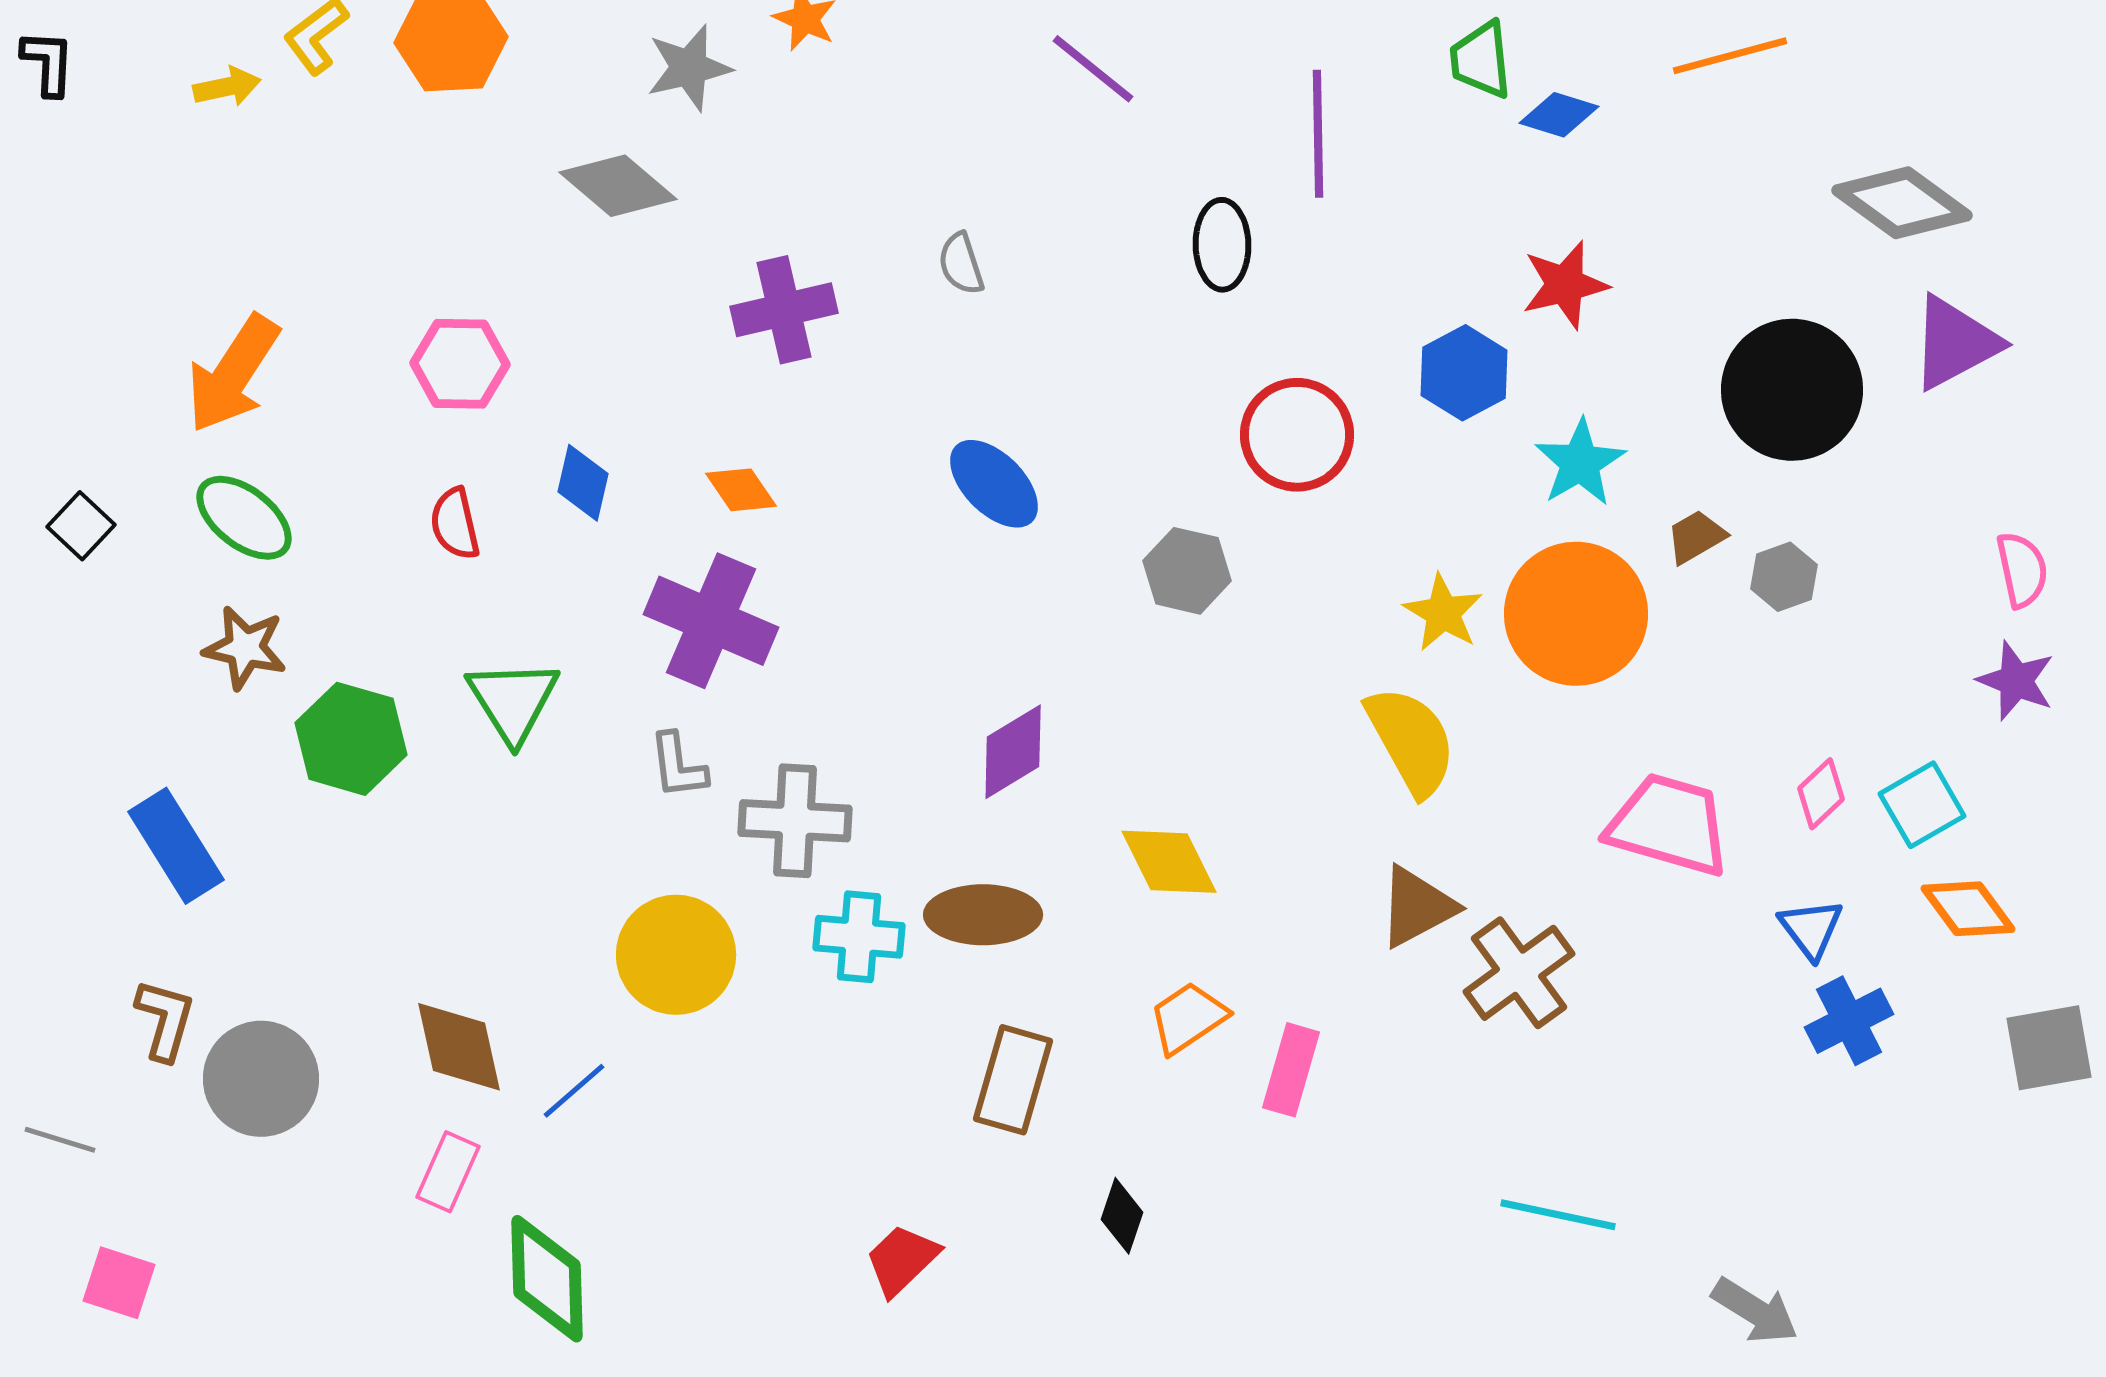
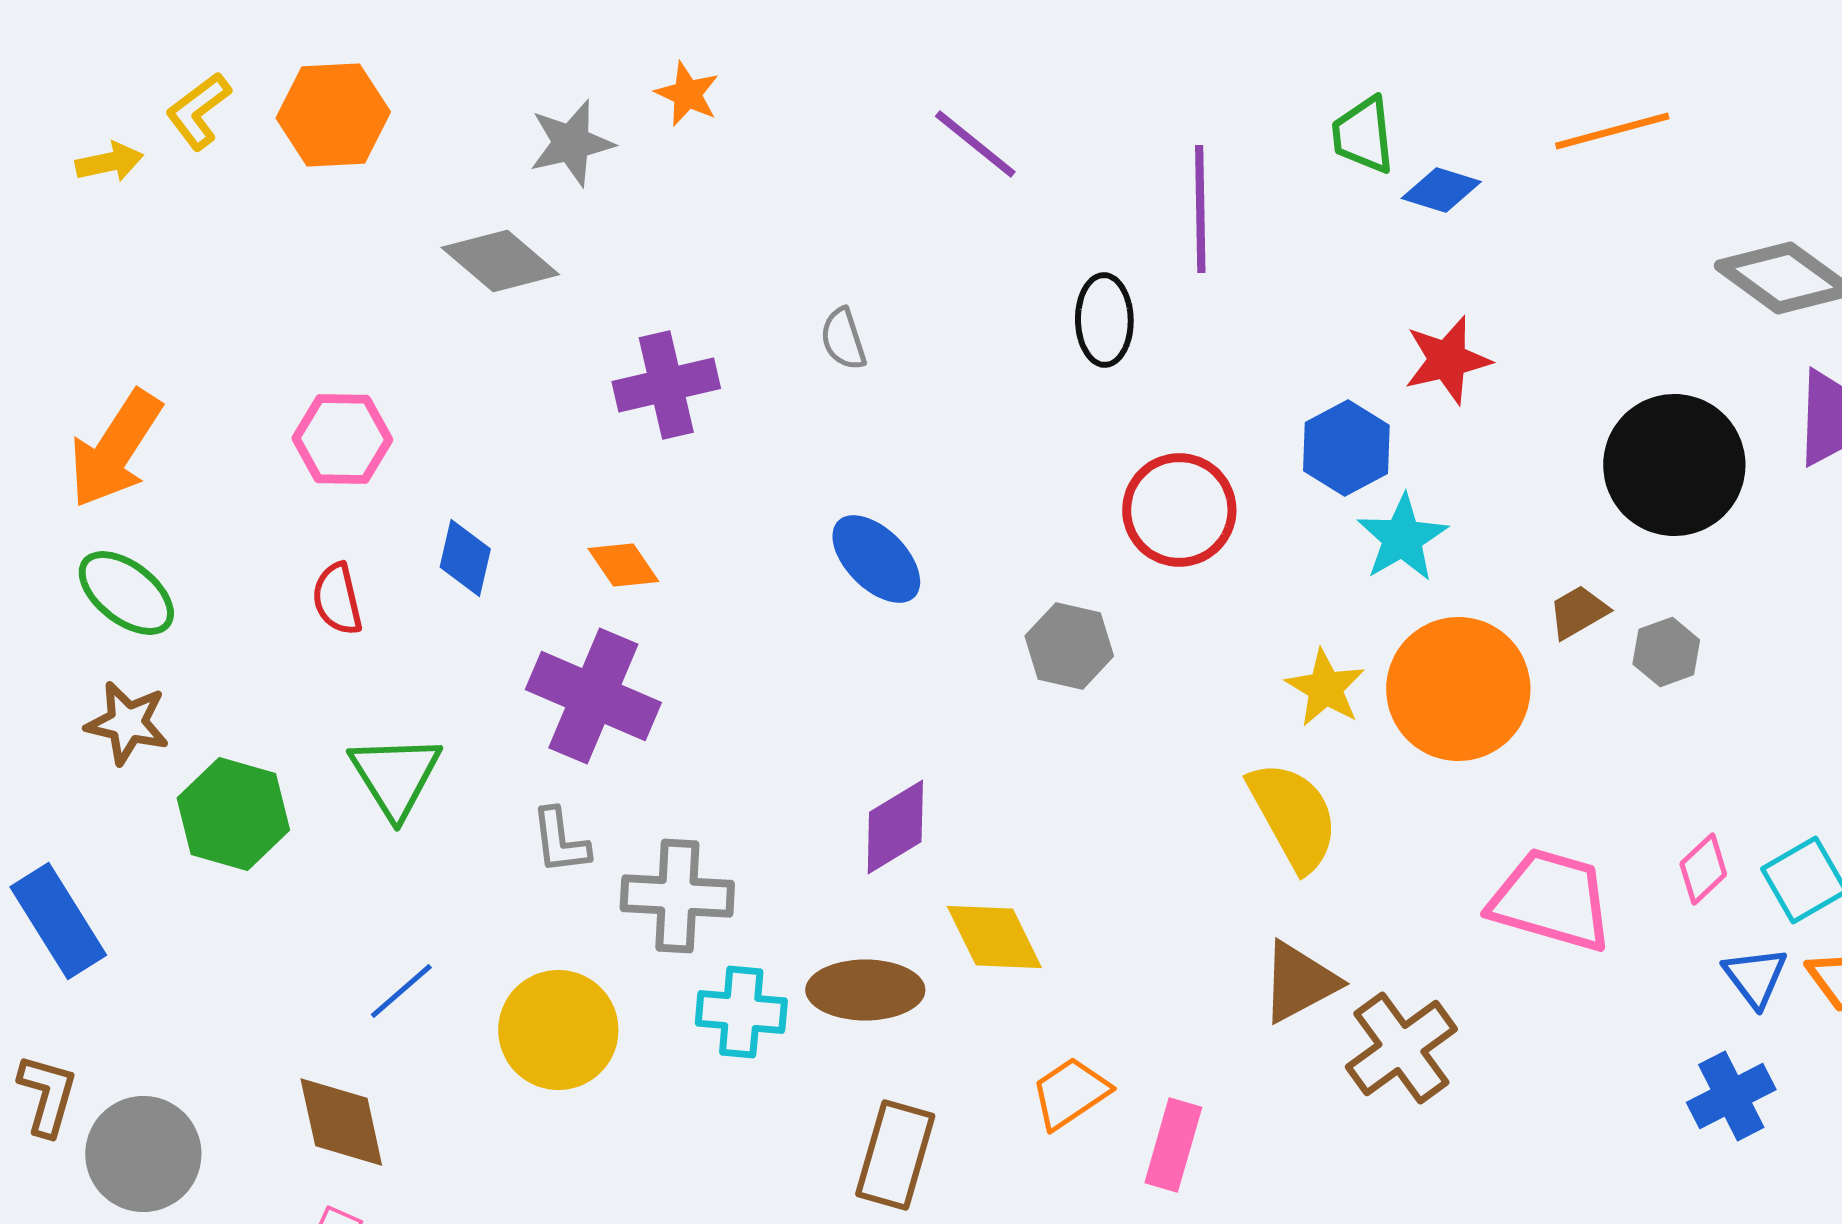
cyan star: (1580, 463) -> (1402, 538), moved
yellow diamond: (1169, 862) -> (994, 937), moved
blue triangle: (1811, 929) -> (1755, 977), moved
blue line: (574, 1091) -> (401, 991), moved

